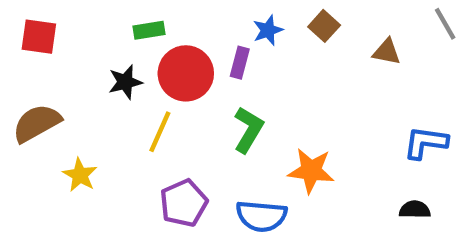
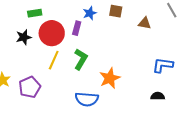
brown square: (324, 26) -> (116, 11), turned -32
yellow line: (160, 132) -> (54, 60), moved
orange star: (311, 171) -> (110, 78), turned -30
purple pentagon: (184, 203) -> (30, 87), moved

